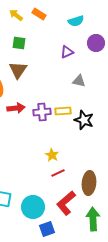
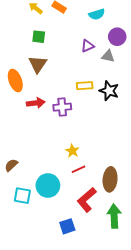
gray triangle: (79, 81) -> (108, 56), moved
yellow rectangle: (63, 111) -> (85, 86), moved
black star: (84, 120) -> (109, 91), moved
cyan circle: (33, 207) -> (48, 185), moved

